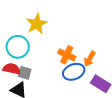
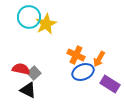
cyan circle: (18, 47) -> (29, 17), moved
gray square: (25, 73) -> (34, 73), turned 32

